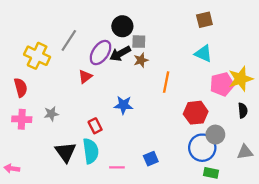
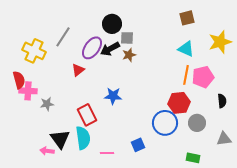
yellow star: (241, 79) -> (220, 42), moved
orange line: (166, 82) -> (186, 75), moved
pink cross: (22, 119) -> (28, 91), moved
red rectangle: (95, 126) -> (87, 115), size x1.5
blue circle: (202, 148) -> (165, 123), moved
pink arrow: (12, 168) -> (47, 151), moved

